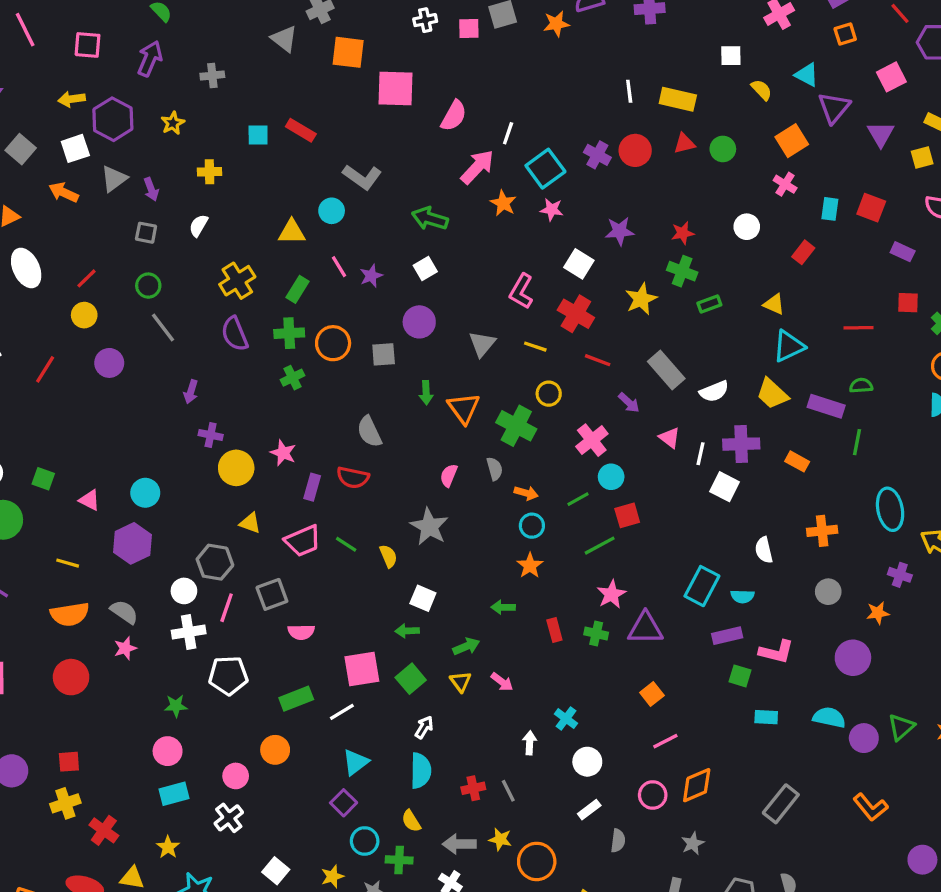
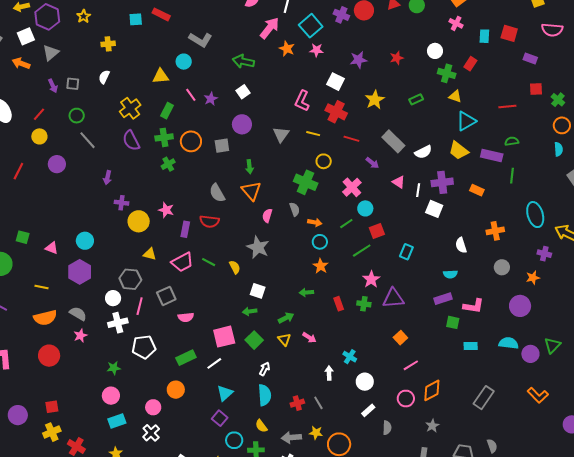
purple arrow: (151, 189) -> (53, 86), moved
green cross: (682, 271) -> (447, 73), moved
orange triangle: (464, 408) -> (251, 191), moved
cyan rectangle: (702, 586) -> (406, 252), moved, size x0.7

